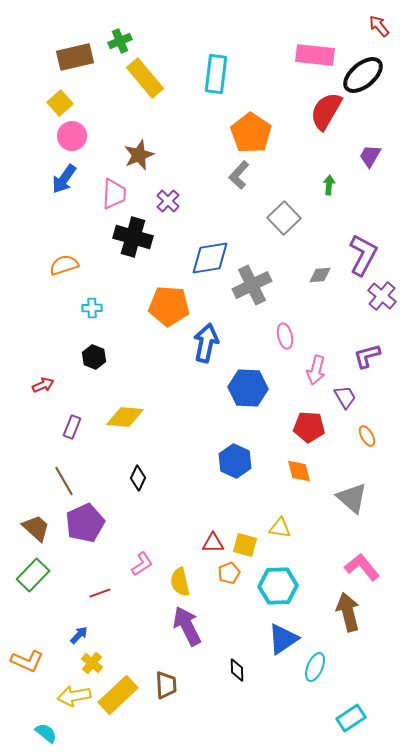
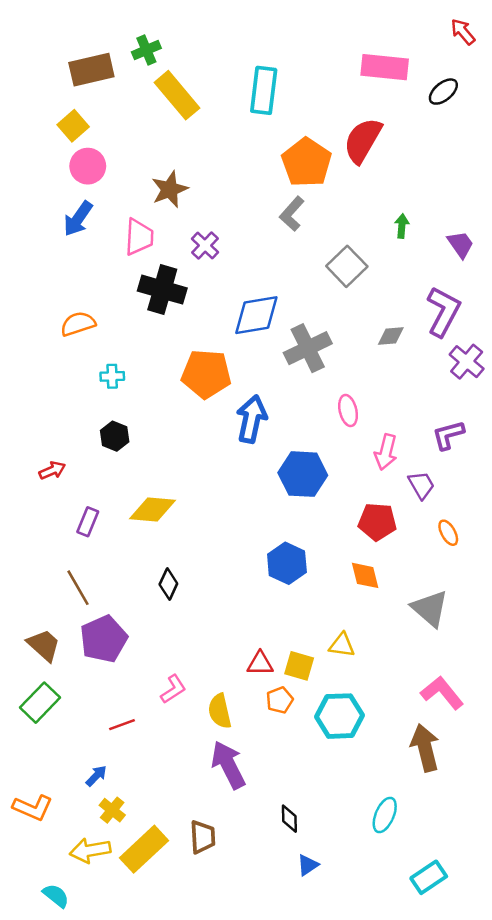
black ellipse: (363, 75) -> (443, 92), size x0.6
red semicircle: (326, 111) -> (363, 140), moved
purple trapezoid: (370, 156) -> (460, 244), moved, turned 115
blue triangle: (283, 639) -> (308, 865), moved, size x0.6

